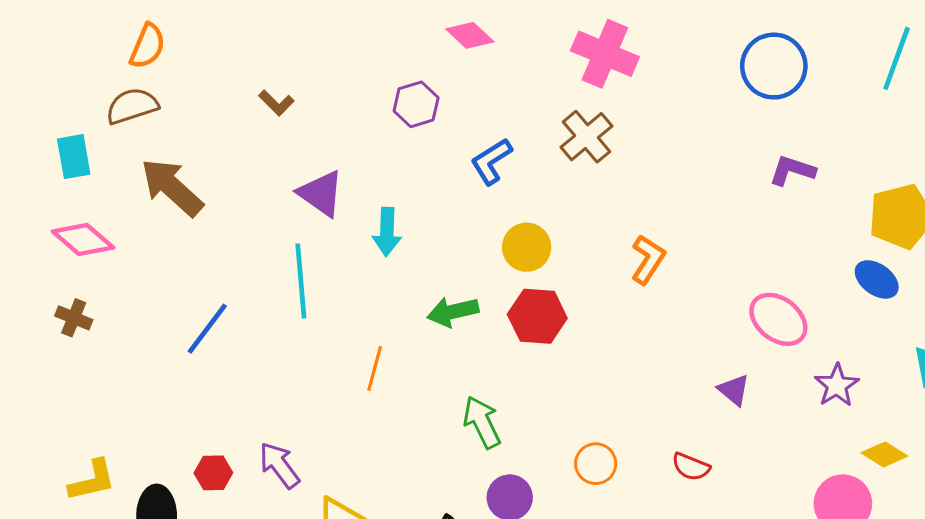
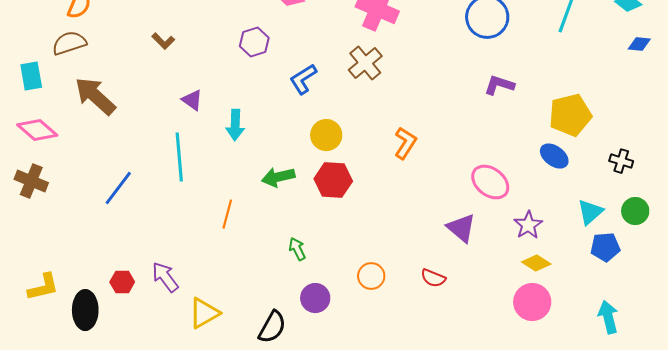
purple triangle: (321, 193) -> (192, 100), size x0.7
brown cross: (74, 318) -> (31, 181), size x1.4
purple triangle: (734, 390) -> (461, 228), size x1.4
green arrow: (482, 422) -> (297, 249), size x0.7
yellow diamond: (884, 454) -> (536, 263), moved

